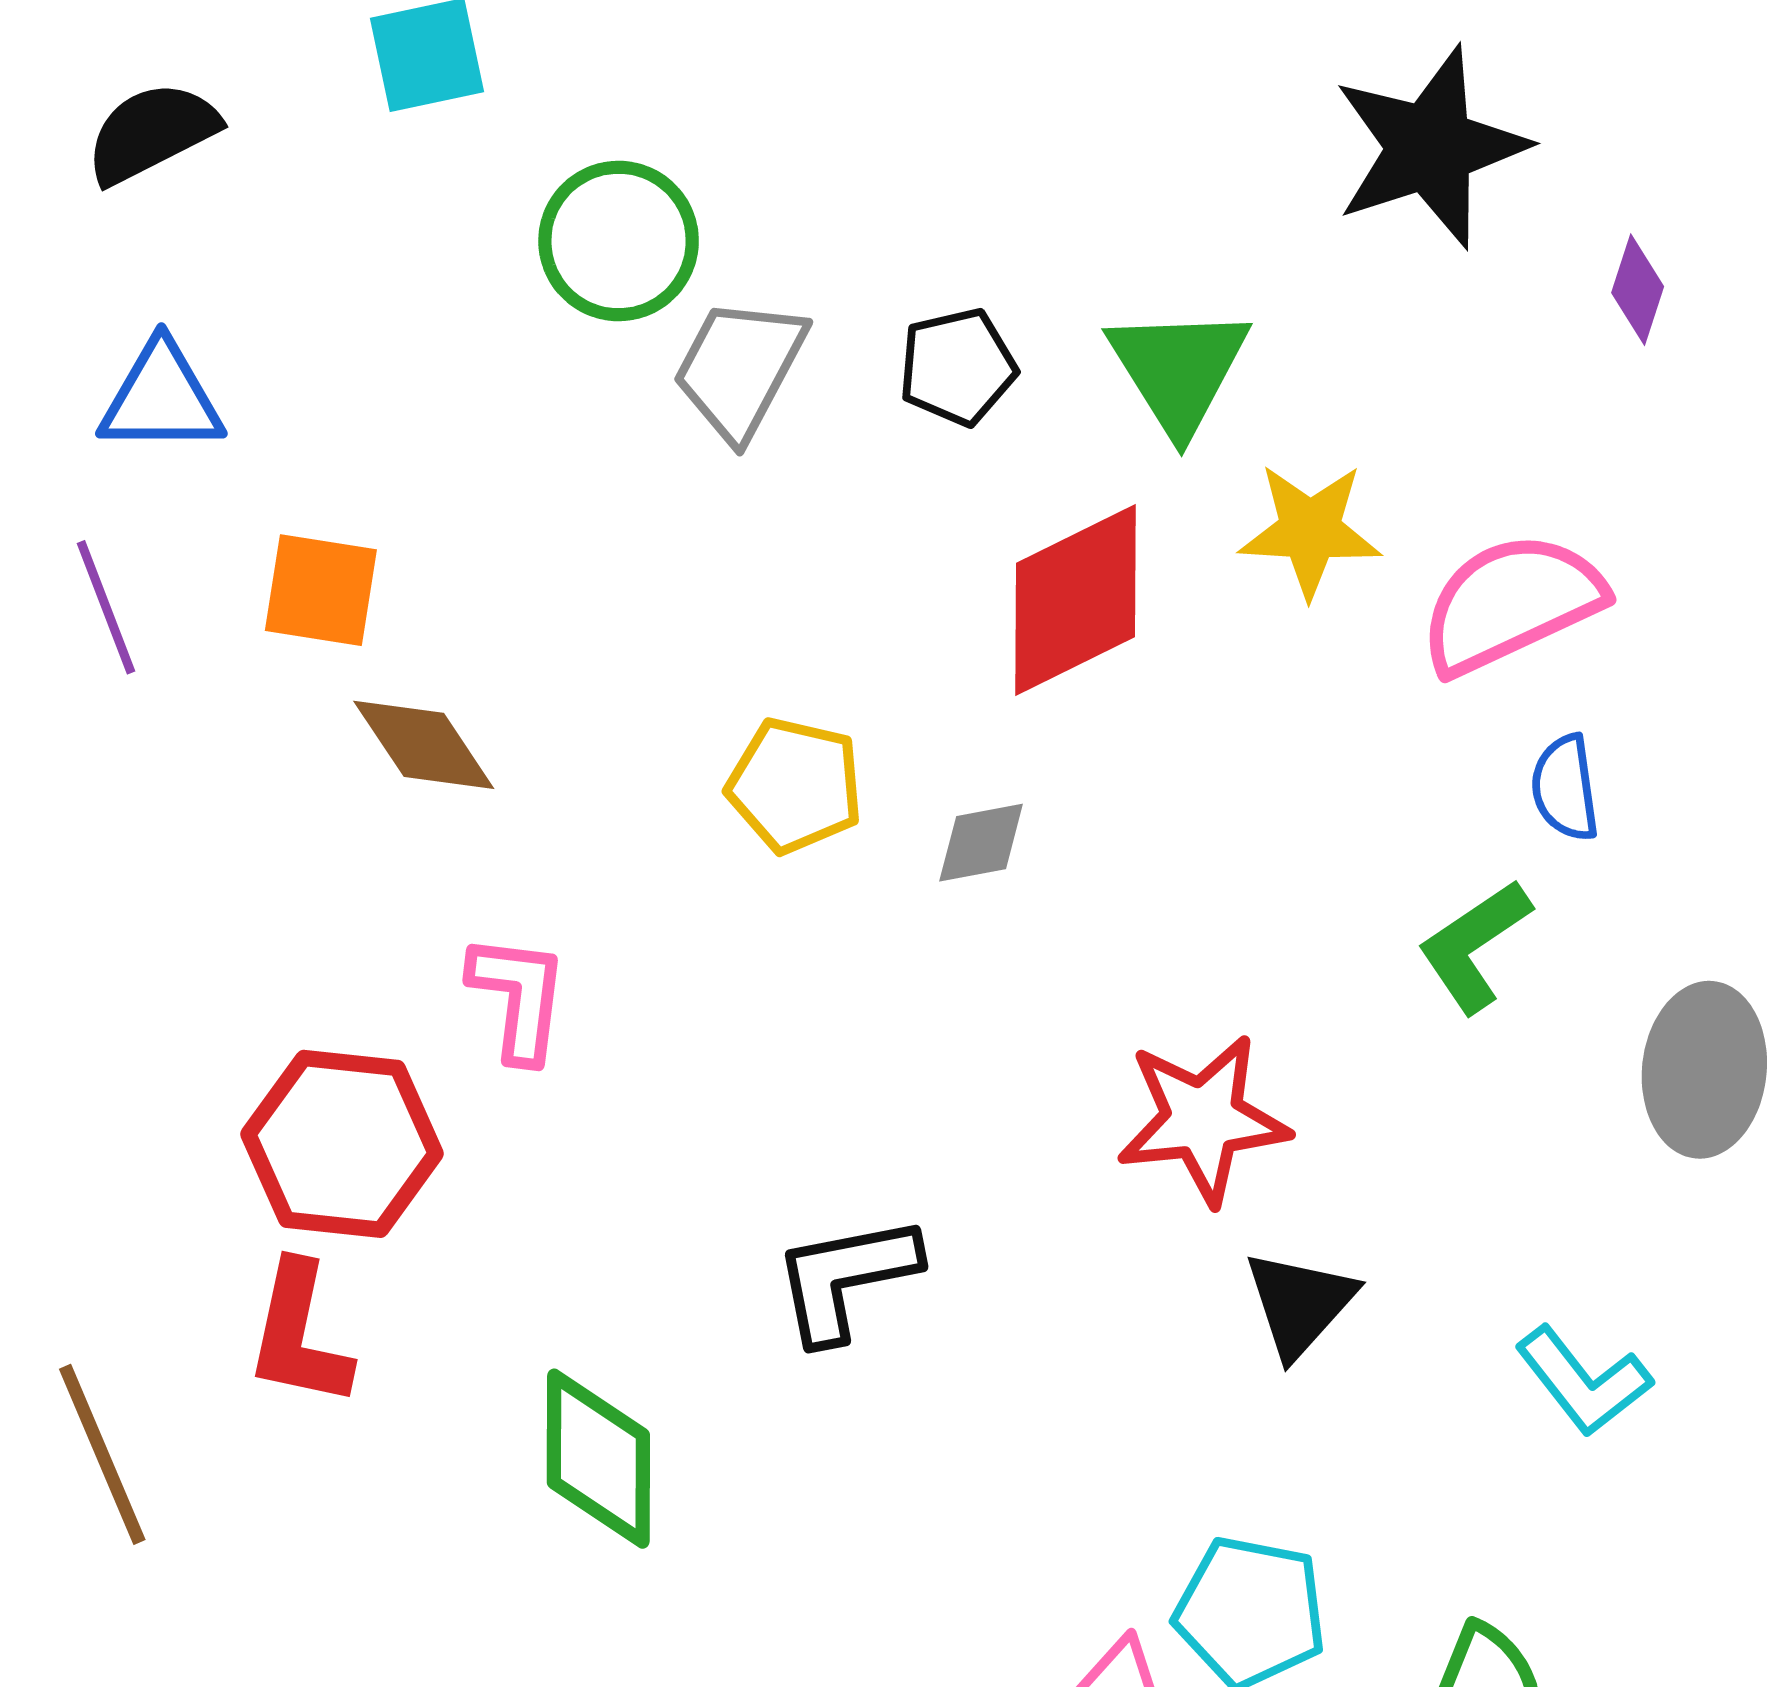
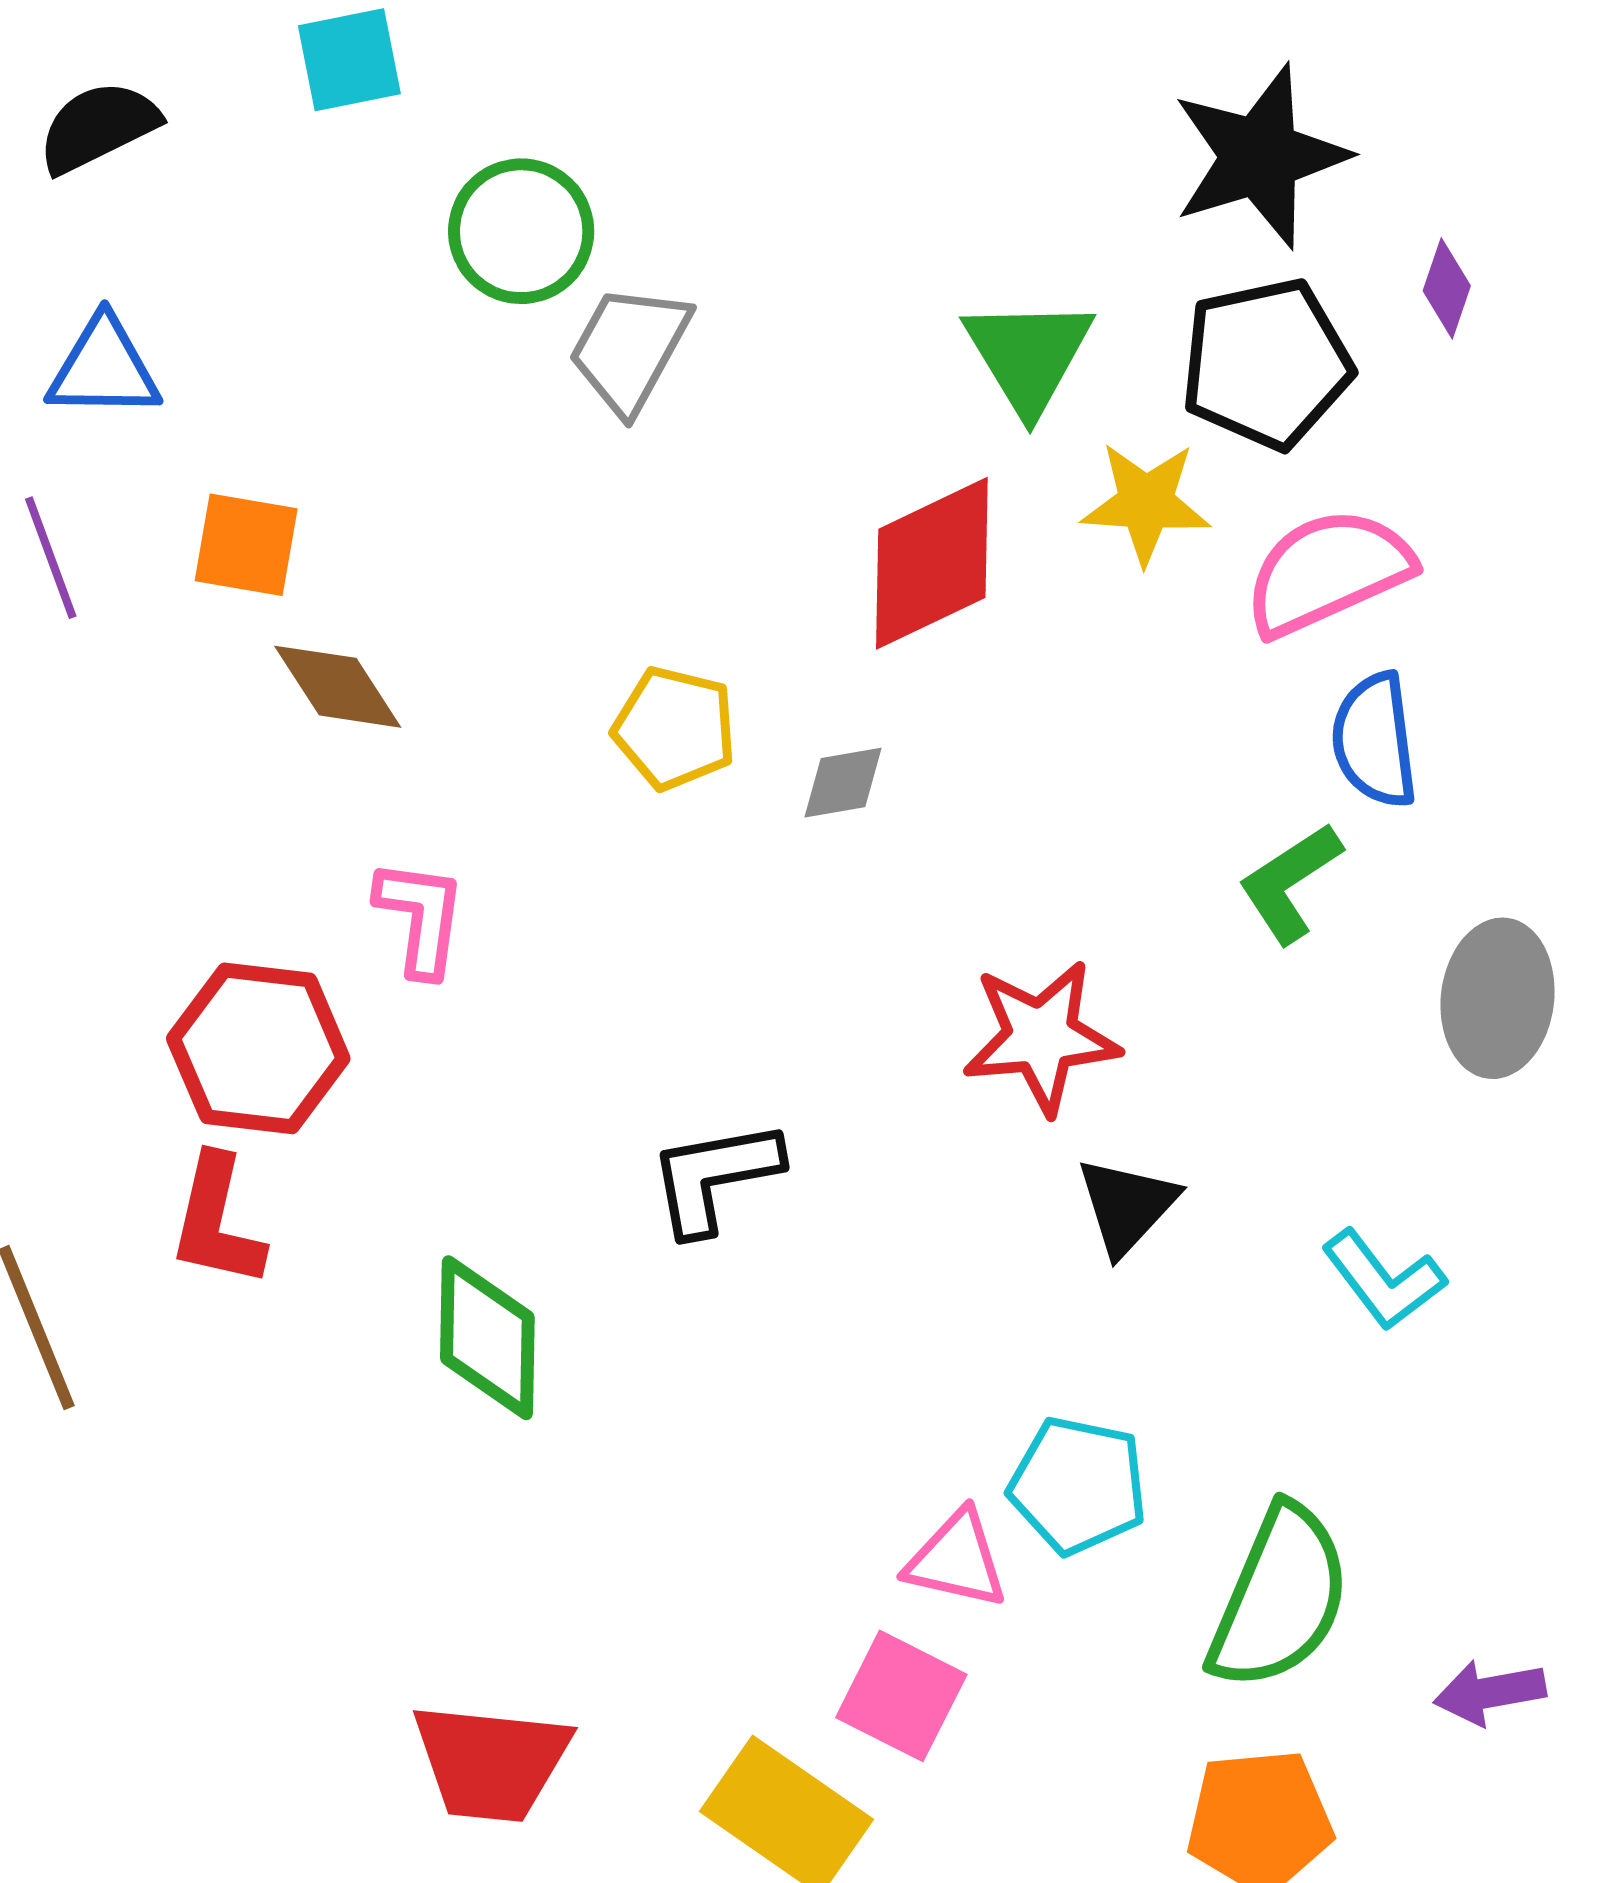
black pentagon: (957, 367) -> (1266, 364), moved, size x1.6
blue semicircle: (1565, 788) -> (1375, 740), size x1.4

